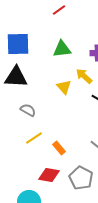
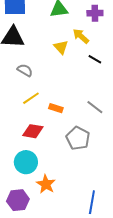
orange rectangle: (59, 148) -> (56, 108), turned -32
red diamond: (49, 175) -> (33, 131), moved

